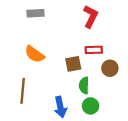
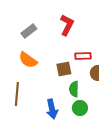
gray rectangle: (36, 13) -> (29, 31), moved, turned -35
red L-shape: (91, 16) -> (67, 25), moved

